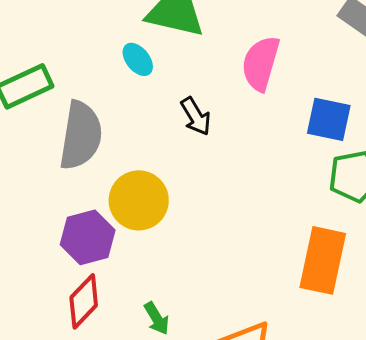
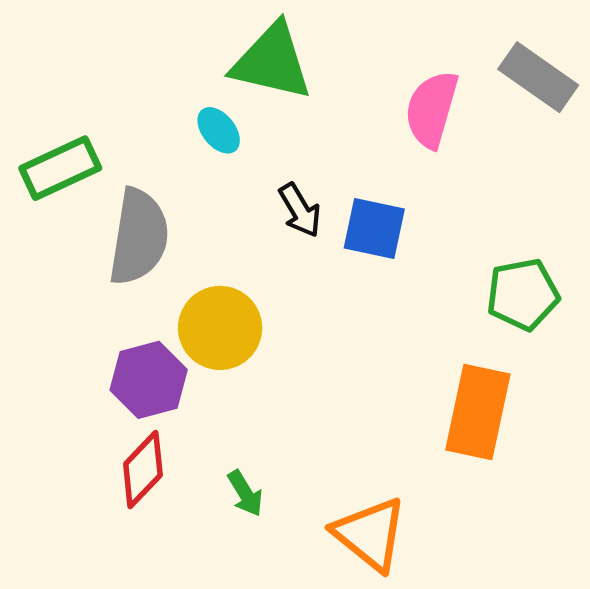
pink semicircle: (261, 63) -> (432, 109), moved
blue square: (329, 119) -> (374, 228), moved

